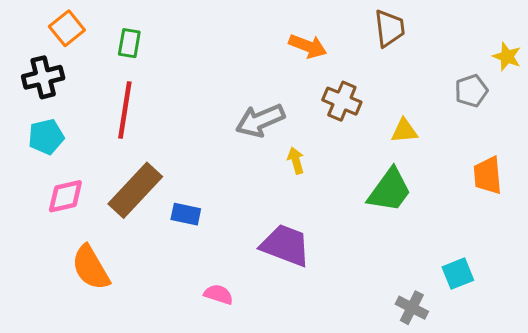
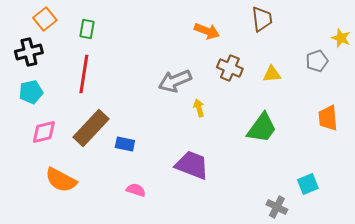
yellow triangle: (404, 131) -> (272, 74), moved
orange semicircle: (91, 268) -> (61, 180), turned -32
pink semicircle: (219, 294) -> (136, 190), moved

